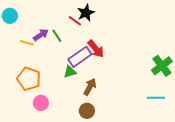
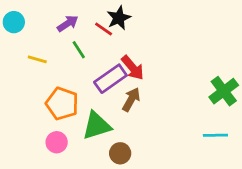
purple arrow: (41, 35) -> (68, 23), moved
green triangle: (70, 72) -> (97, 126), moved, size x1.6
orange pentagon: (29, 79) -> (62, 104), moved
brown arrow: (90, 87) -> (131, 99), moved

